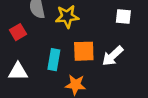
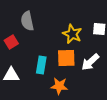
yellow star: (67, 16) -> (72, 34), moved, turned 30

